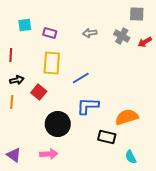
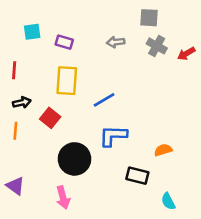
gray square: (137, 14) -> (149, 18), moved
orange semicircle: (127, 117) -> (163, 150), size x0.6
pink arrow: (49, 154) -> (63, 197), turned 78
purple triangle: (14, 155) -> (15, 186), moved

